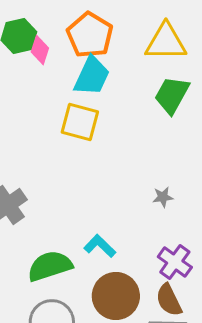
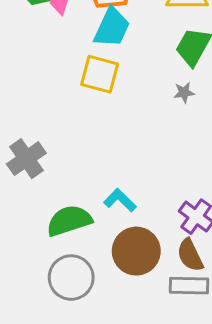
gray star: (163, 197) -> (184, 92), moved

